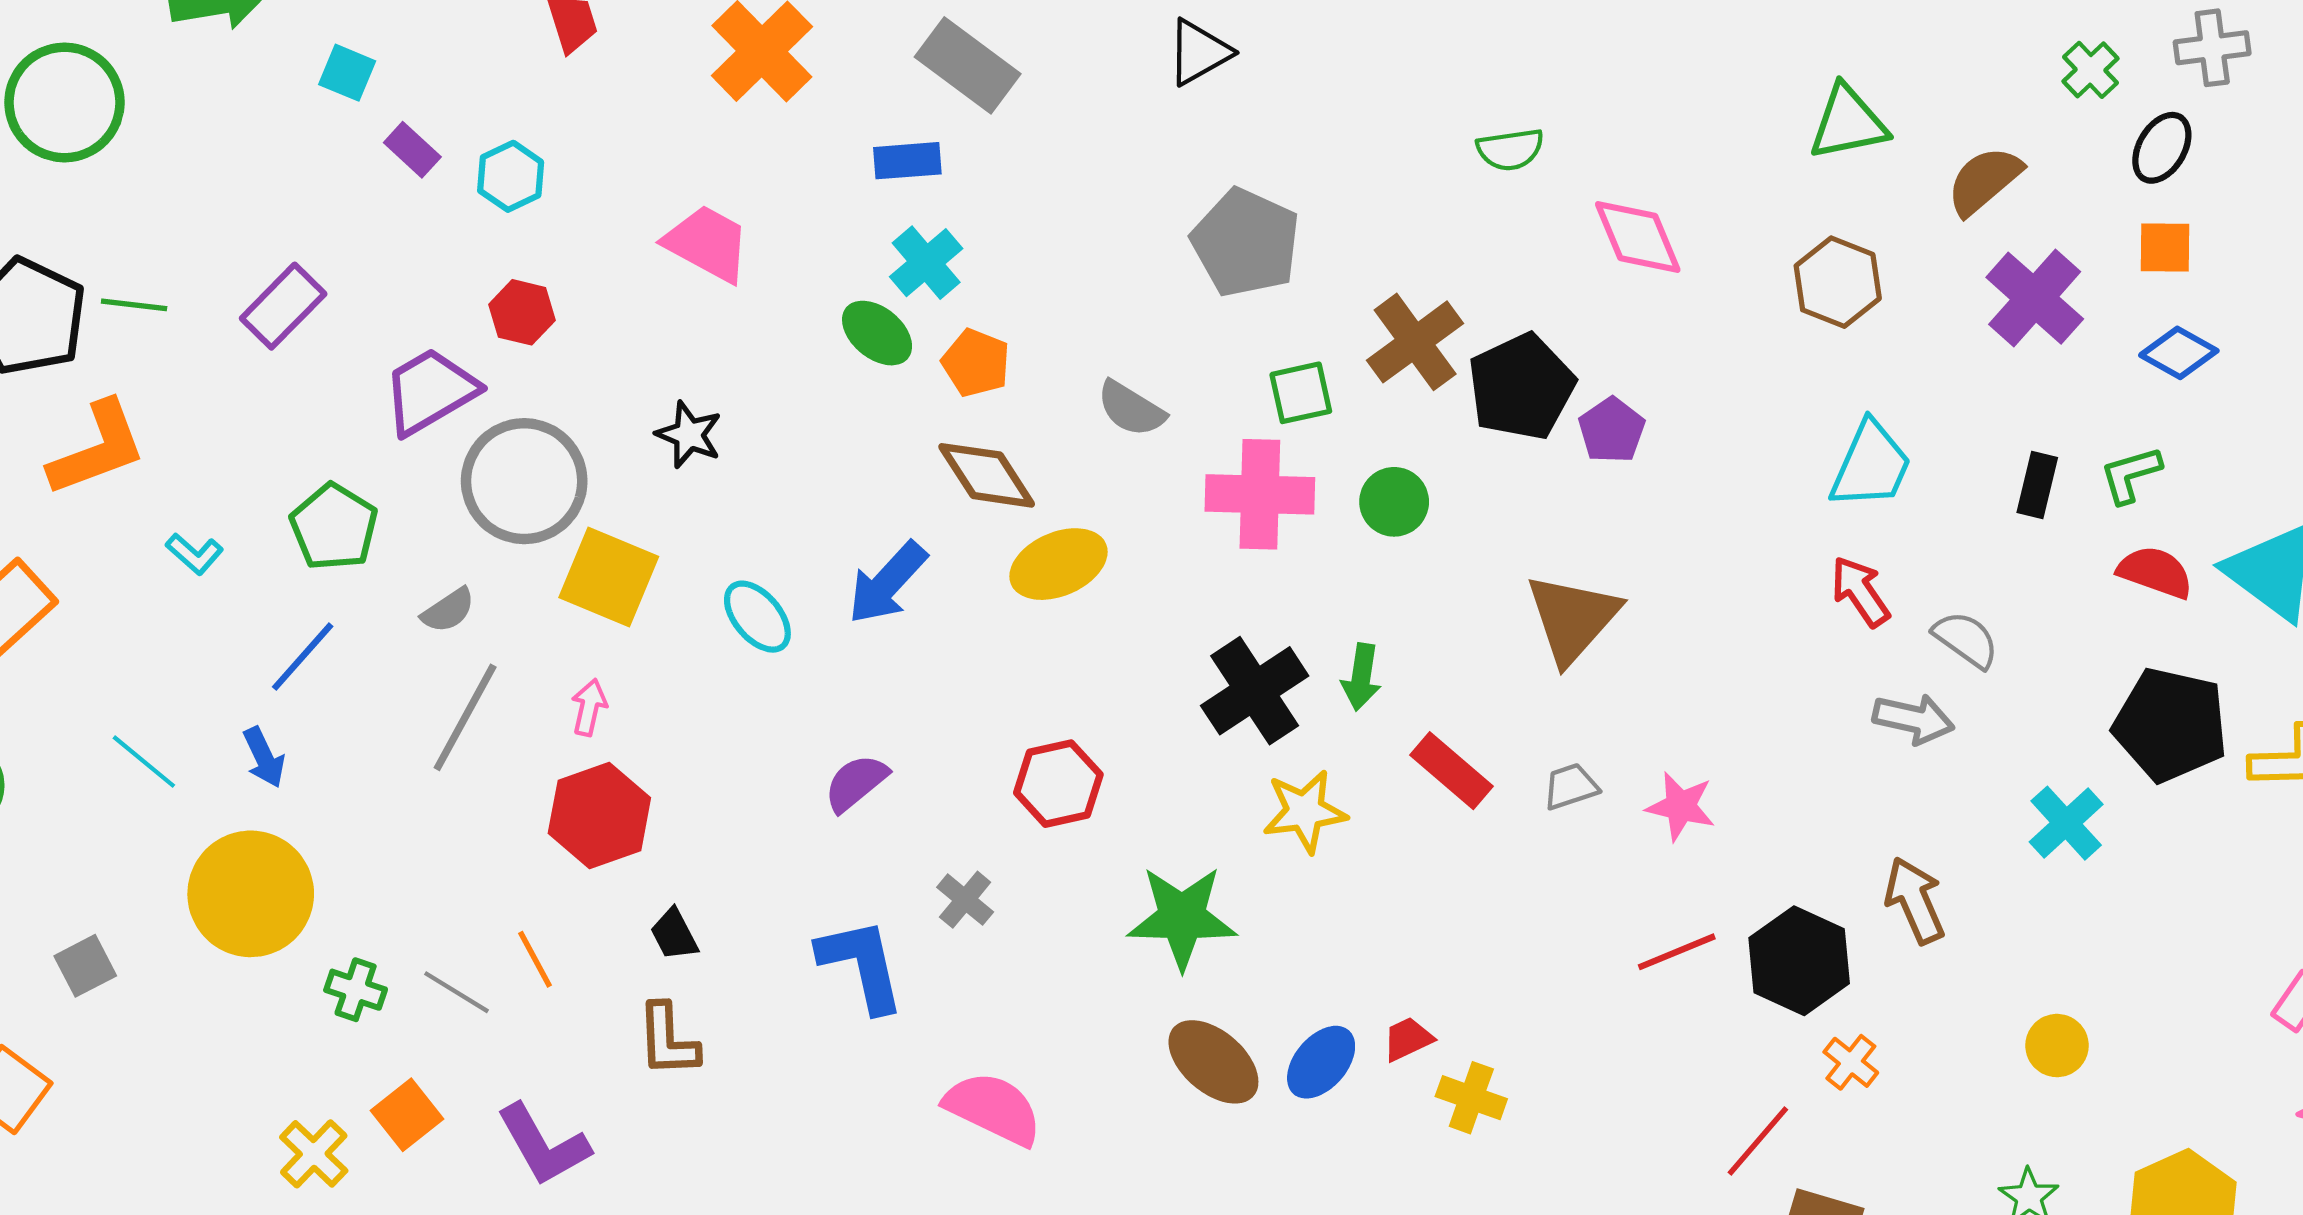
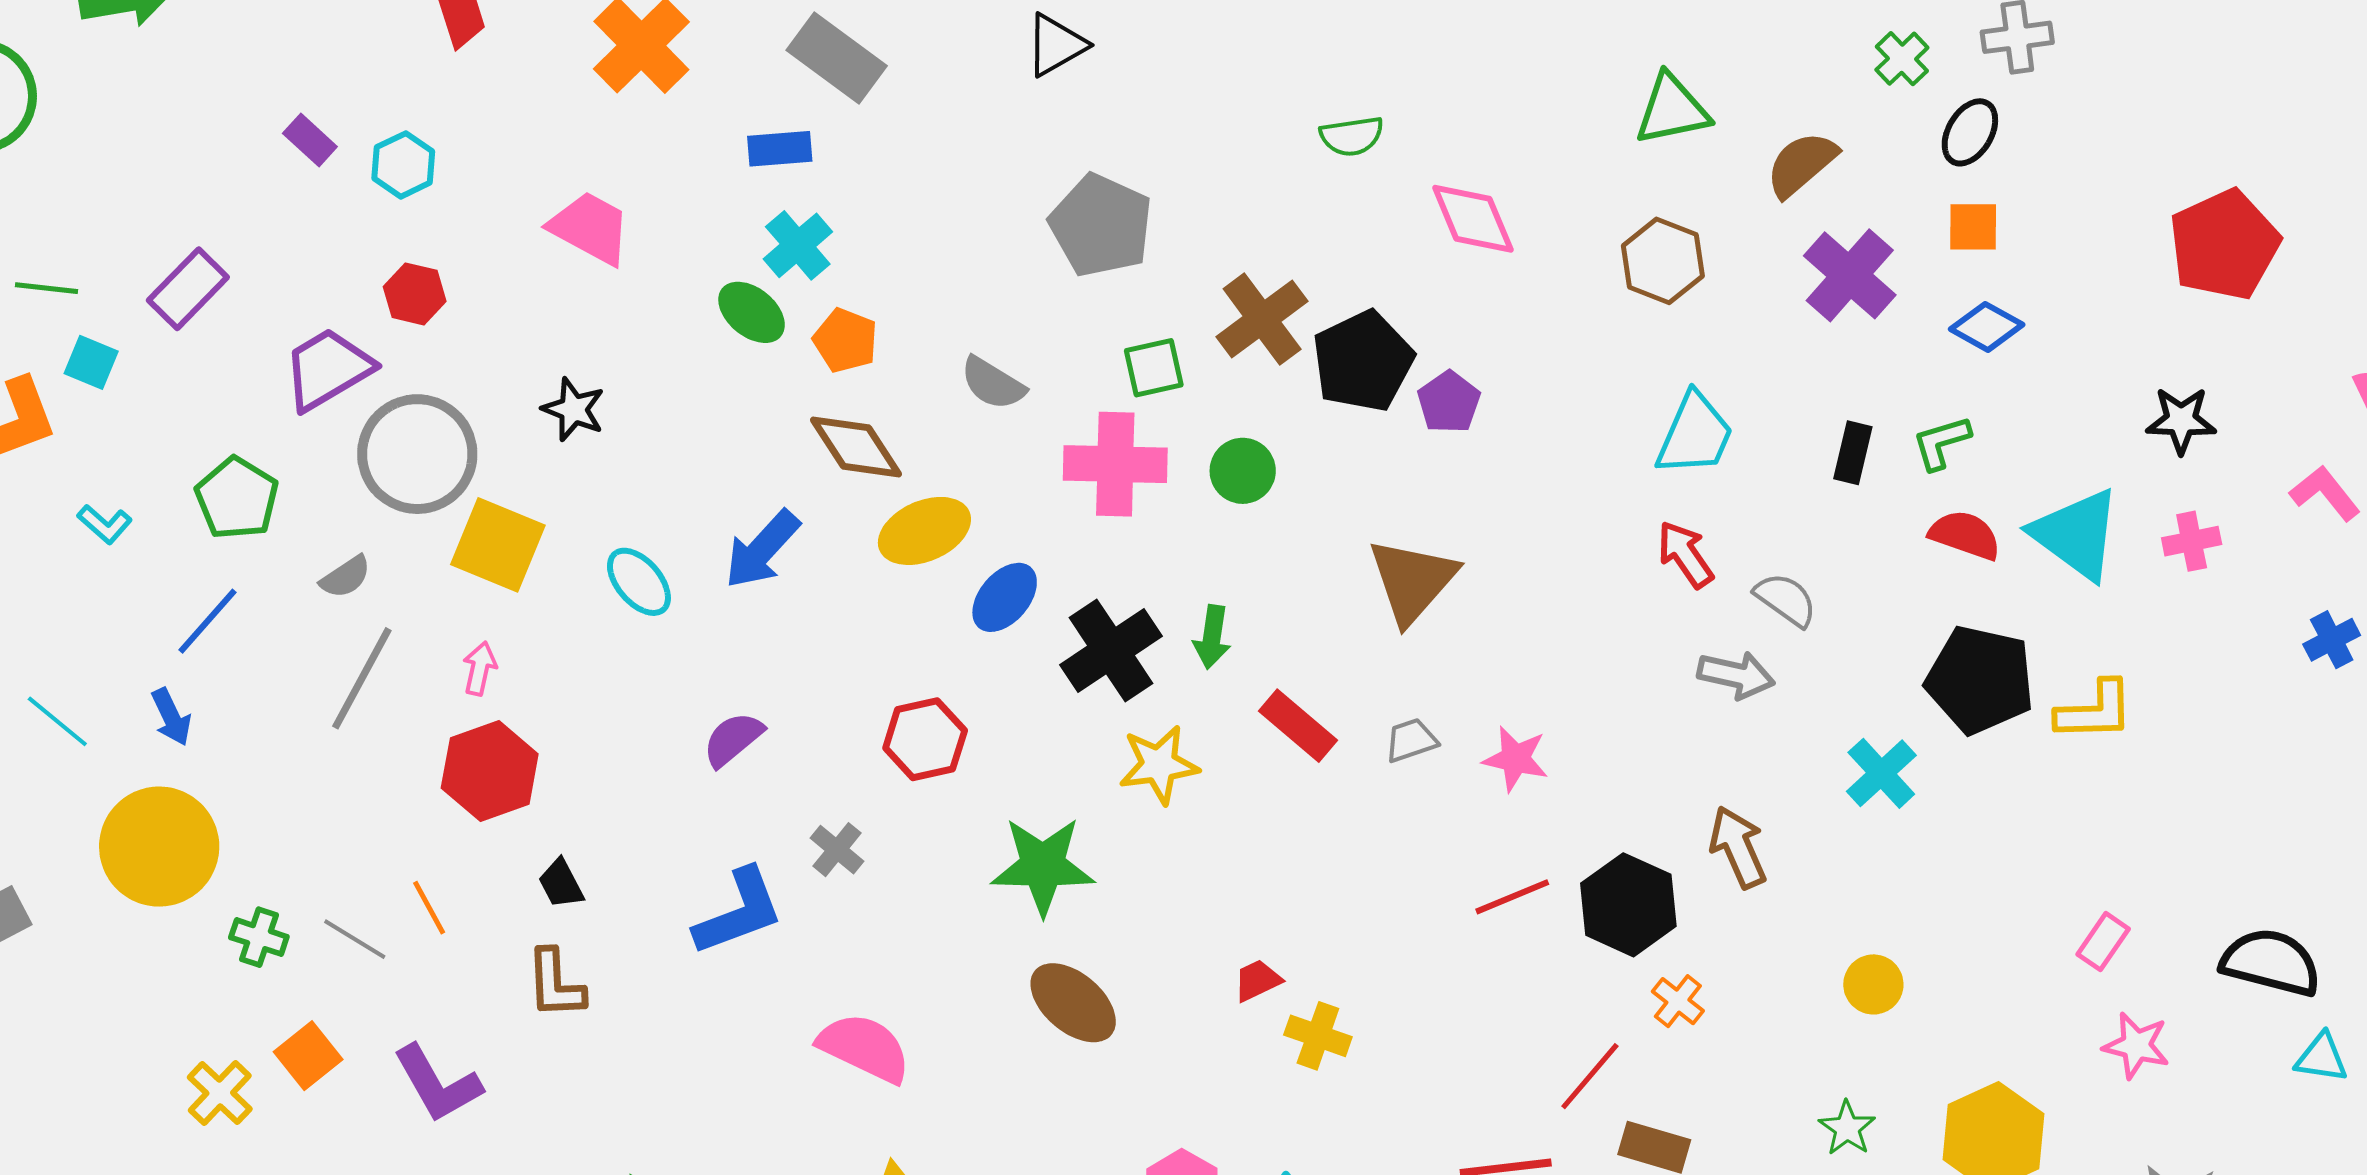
cyan square: (347, 73) -> (91, 362), moved
blue L-shape: (861, 965) -> (739, 912), turned 82
blue ellipse: (1321, 1062) -> (1005, 597), moved

